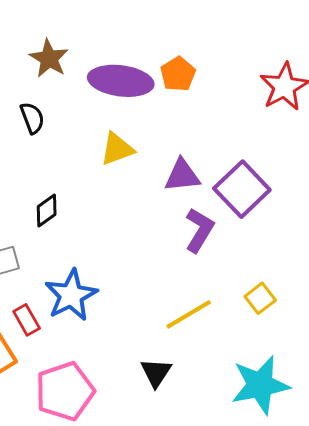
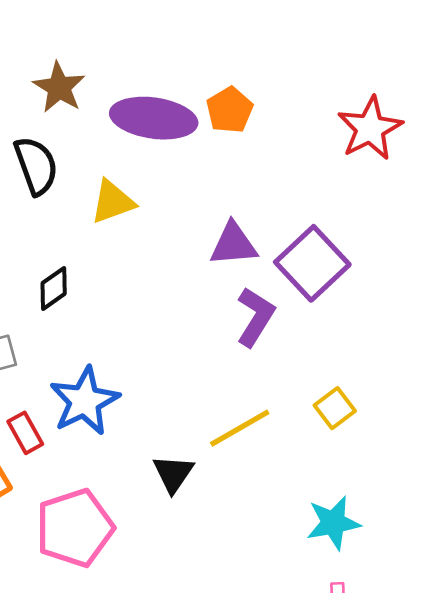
black semicircle: (32, 118) -> (36, 166), size x1.4
yellow triangle: (117, 149) -> (113, 202), moved
black triangle: (156, 373) -> (173, 474), moved
cyan star: (260, 385) -> (333, 523), size x0.7

